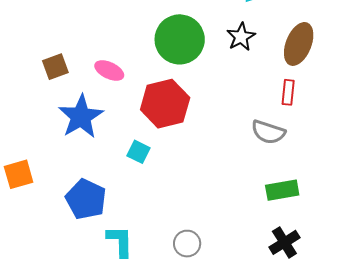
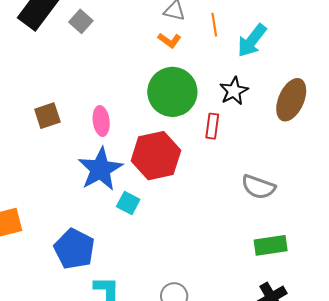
pink ellipse: (109, 70) -> (101, 121), turned 56
red rectangle: (288, 92) -> (212, 126), moved
blue star: (81, 117) -> (100, 169), moved

